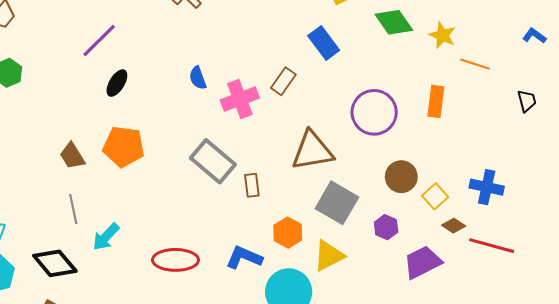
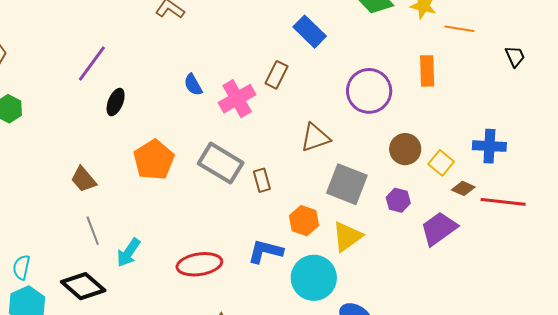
orange pentagon: (124, 147) -> (154, 160), moved, turned -30
brown triangle: (312, 151) -> (315, 138), size x0.7

